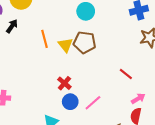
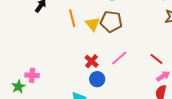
red line: (126, 74) -> (156, 59), moved
pink line: (93, 103) -> (119, 58), moved

